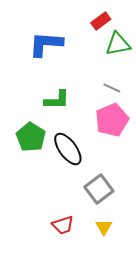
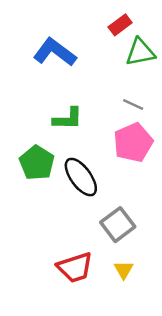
blue L-shape: (46, 44) -> (55, 52), turned 33
red trapezoid: (63, 225) -> (75, 267), size x1.4

